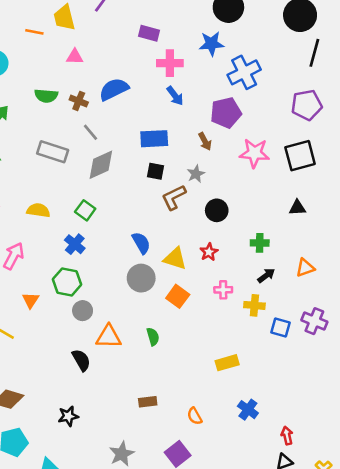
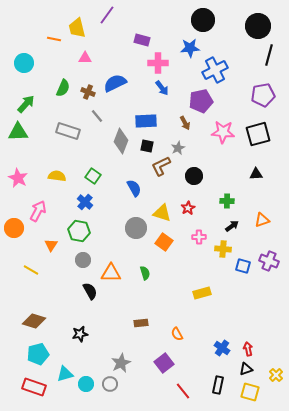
green semicircle: (46, 96) -> (63, 88), turned -72
gray diamond: (101, 165) -> (121, 141), moved, turned -45
blue semicircle: (141, 243) -> (134, 188), moved
gray circle: (83, 311) -> (83, 260), moved
blue cross: (248, 410) -> (222, 348), moved

